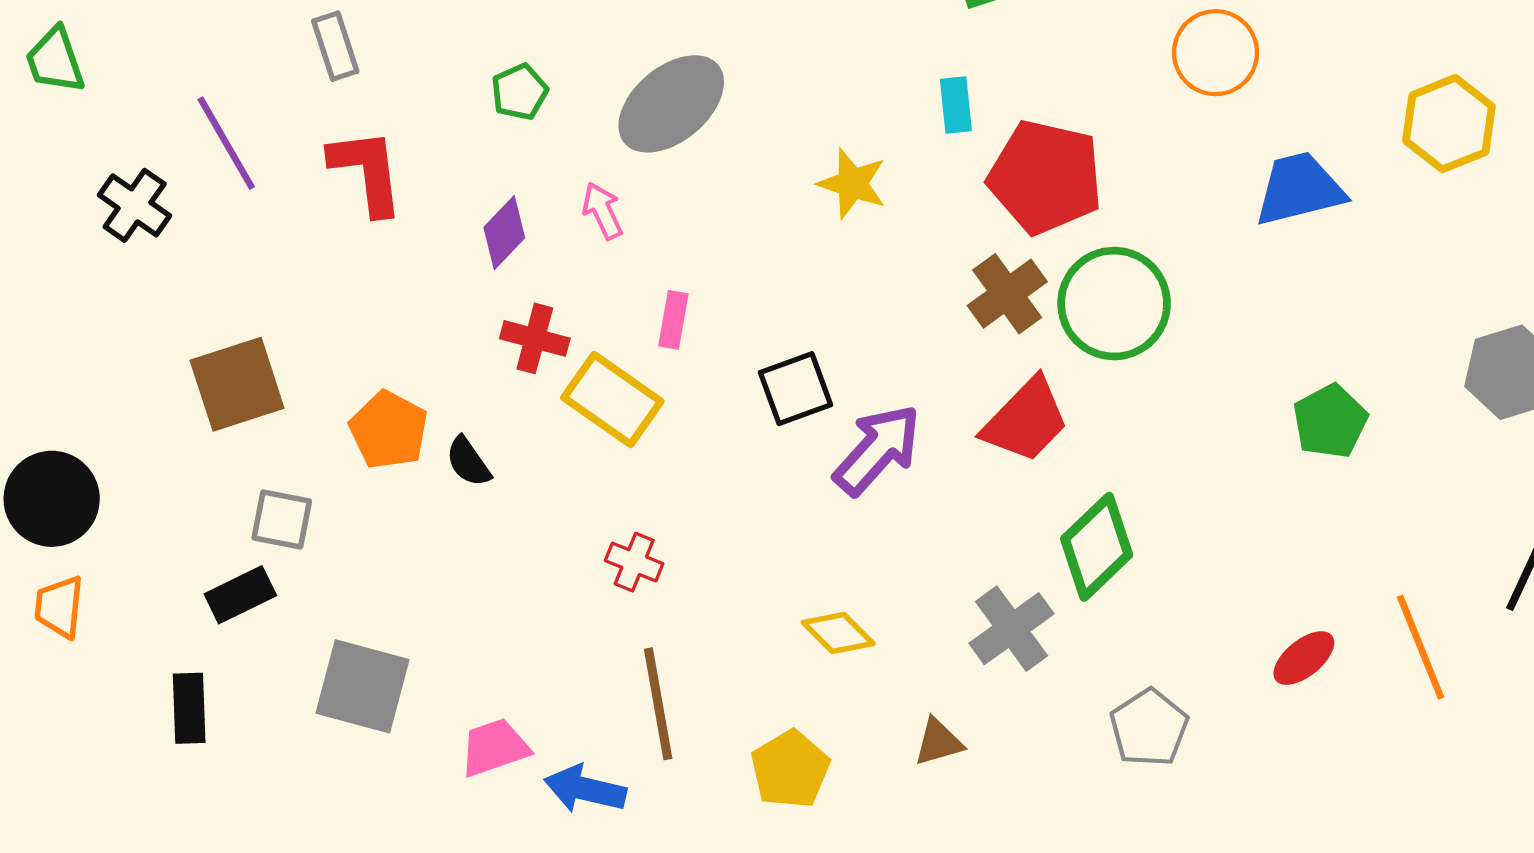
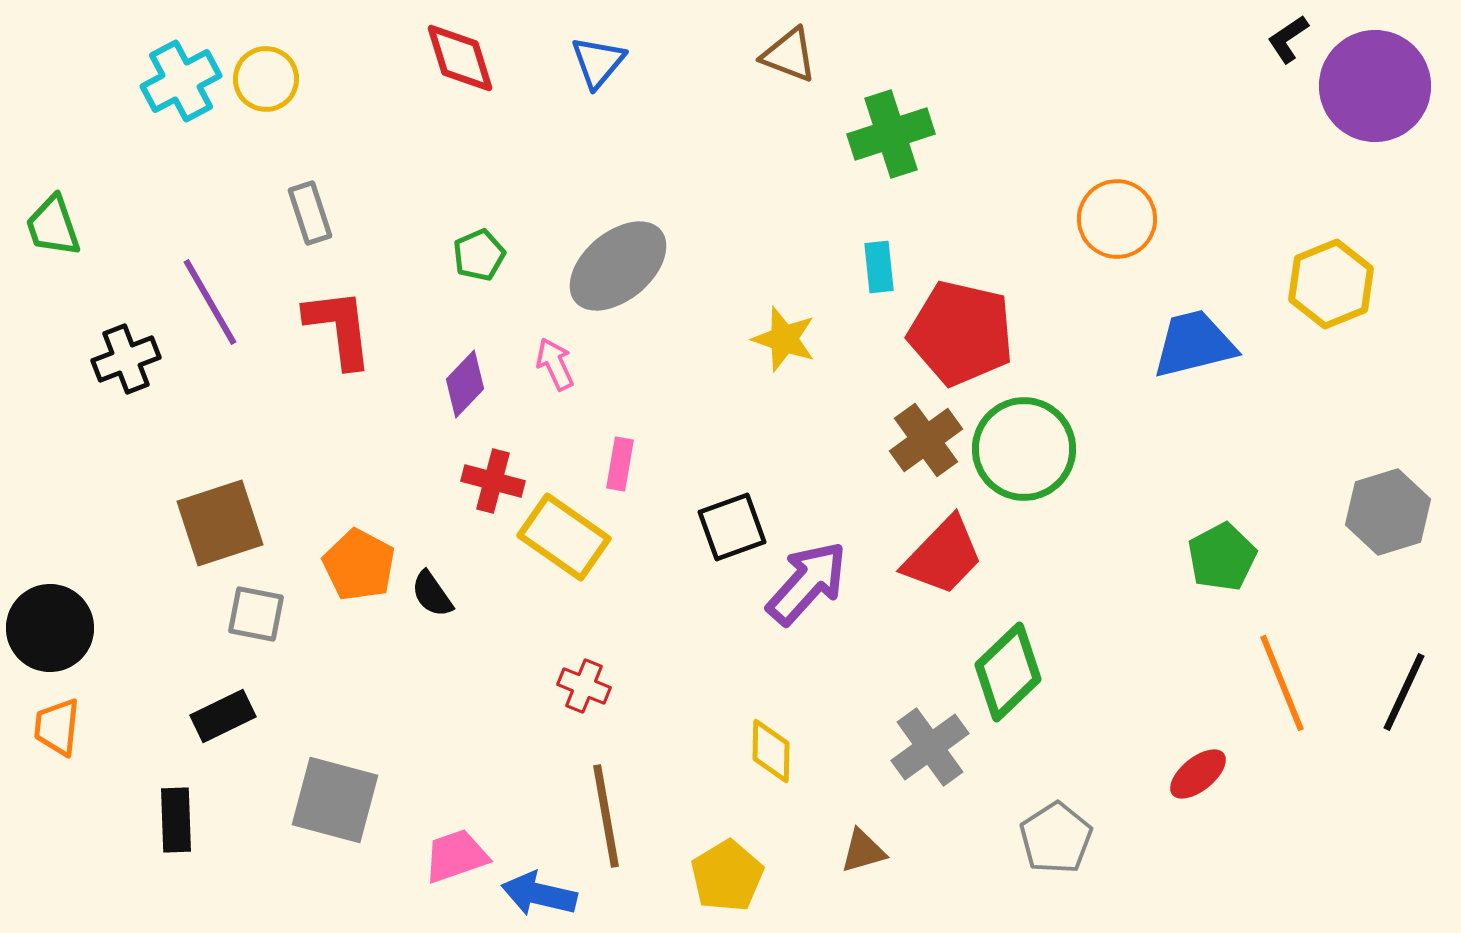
black cross: (135, 205) -> (126, 359), turned 34
gray square: (282, 520) -> (256, 614), moved
yellow diamond: (838, 633) -> (771, 751), turned 46
orange line: (1421, 647) -> (1282, 683), moved

